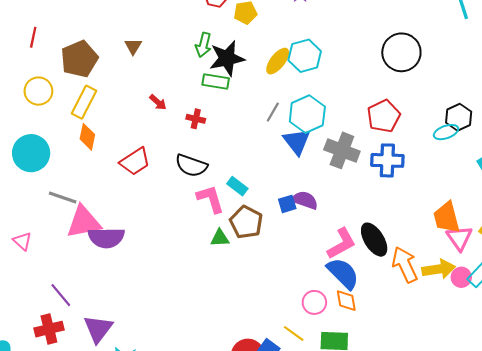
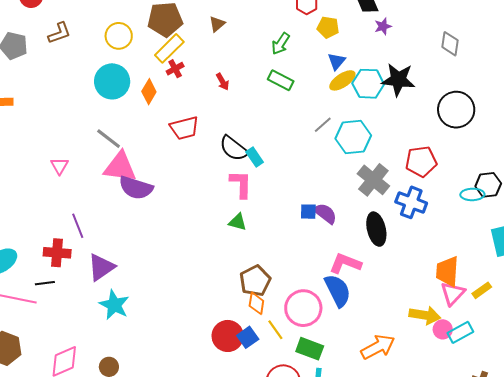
black star: (227, 58) -> (398, 80), moved
yellow rectangle: (84, 102) -> (169, 48), moved
red cross: (196, 119) -> (175, 69), moved, turned 30
blue triangle: (297, 142) -> (337, 61), moved, size x0.7
cyan circle: (31, 153) -> (112, 81), moved
cyan rectangle: (237, 186) -> (255, 157), moved
brown pentagon: (246, 222) -> (255, 281), moved
black ellipse: (374, 240) -> (376, 229), moved
pink L-shape: (342, 244) -> (345, 263), turned -148
orange arrow: (405, 265) -> (378, 347), moved, turned 68
orange diamond: (346, 301) -> (256, 303), moved
pink circle: (314, 302) -> (303, 308), size x1.6

